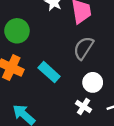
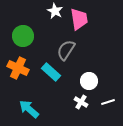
gray semicircle: (84, 48) -> (66, 50), moved

